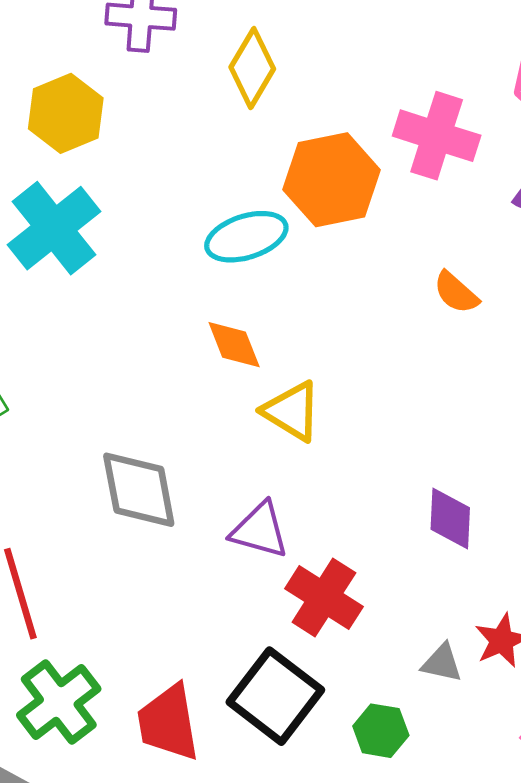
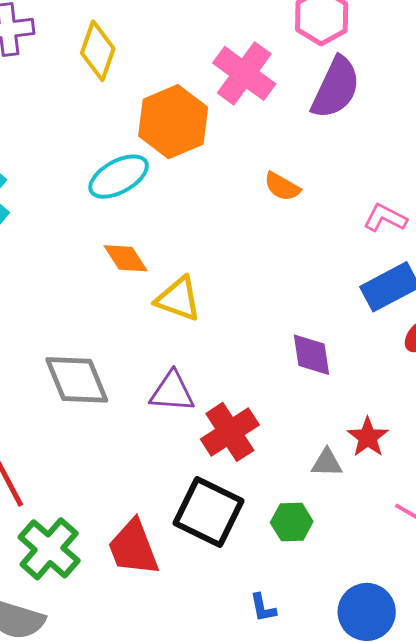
pink cross: (437, 136) -> (244, 73), turned 30
red cross: (324, 598) -> (230, 432), turned 36

